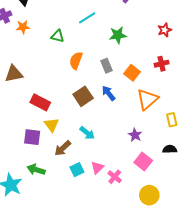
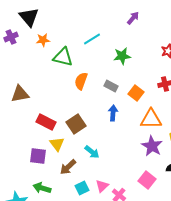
orange star: (23, 27) -> (43, 40), moved
green triangle: (58, 36) -> (63, 57), size x1.5
gray rectangle: (107, 66) -> (111, 86), turned -40
blue arrow: (109, 93) -> (113, 113), turned 42
brown square: (83, 96) -> (76, 124), moved
orange triangle: (147, 99) -> (151, 119), turned 40
purple star: (135, 135) -> (152, 146), moved, size x1.5

